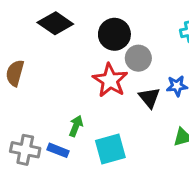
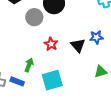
gray circle: (138, 58) -> (34, 17), moved
red star: (110, 80) -> (51, 44), moved, size x0.6

